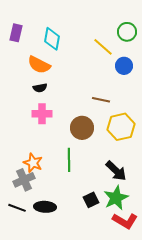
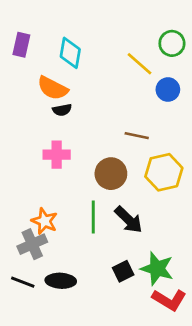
black semicircle: (40, 88) -> (62, 110), moved
black arrow: (116, 171) -> (129, 220), moved
green star: (116, 198) -> (157, 269), turned -30

